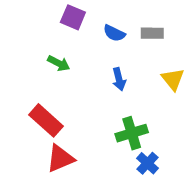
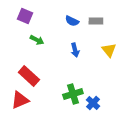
purple square: (73, 17) -> (25, 16), moved
green cross: (132, 133) -> (73, 94), moved
red triangle: (60, 158) -> (20, 100), moved

